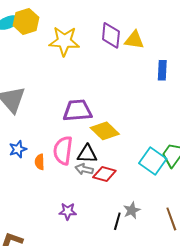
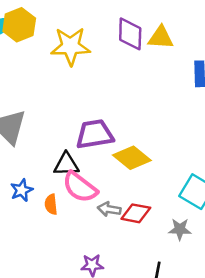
pink semicircle: (63, 150) -> (80, 187), turned -56
black triangle: (87, 154) -> (66, 164), moved
gray star: (132, 210) -> (180, 229), moved, turned 30

